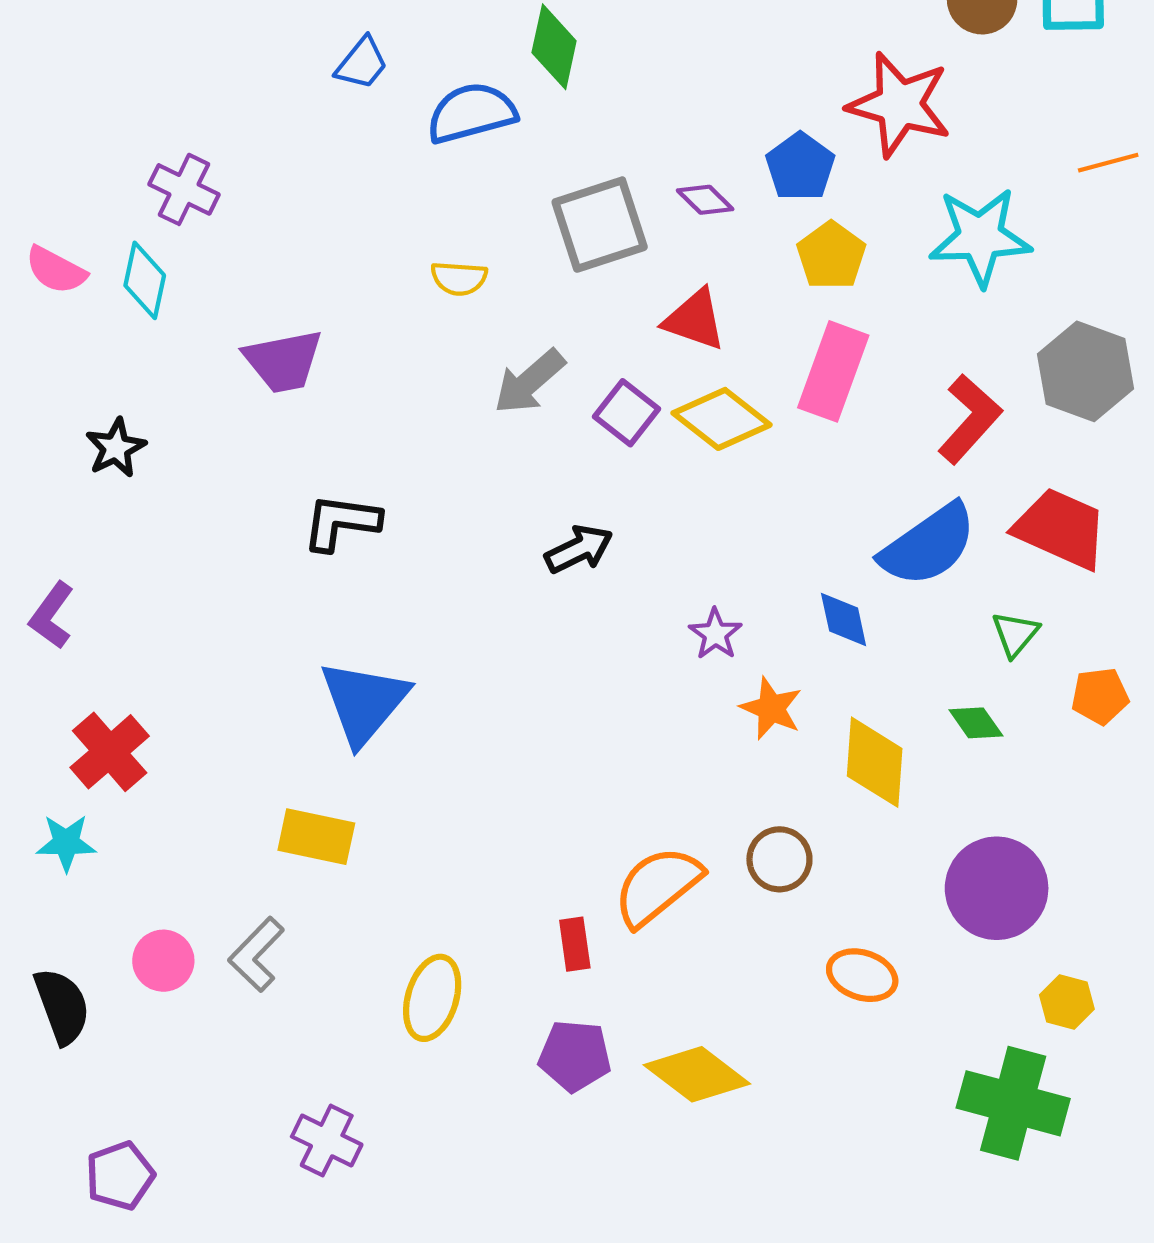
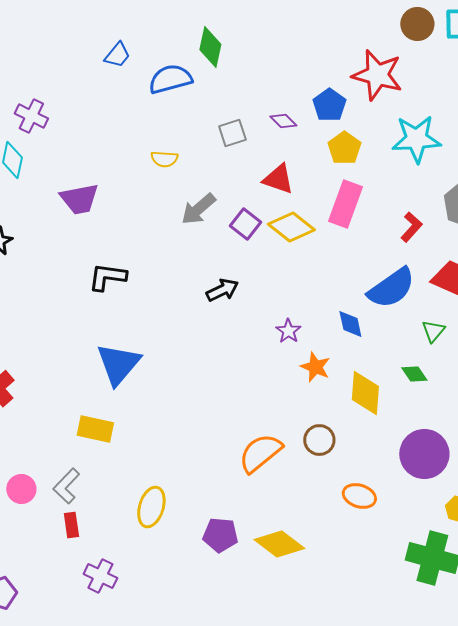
gray square: (600, 225) -> (232, 133), size x0.6
red L-shape: (970, 419) -> (411, 227), size x0.7
red rectangle: (575, 944) -> (71, 525), moved

